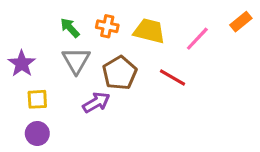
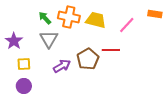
orange rectangle: (241, 22) -> (155, 14), turned 48
orange cross: (107, 26) -> (69, 17), size x1.5
brown pentagon: (120, 73) -> (88, 59), moved
red line: (172, 78) -> (111, 50), turned -30

